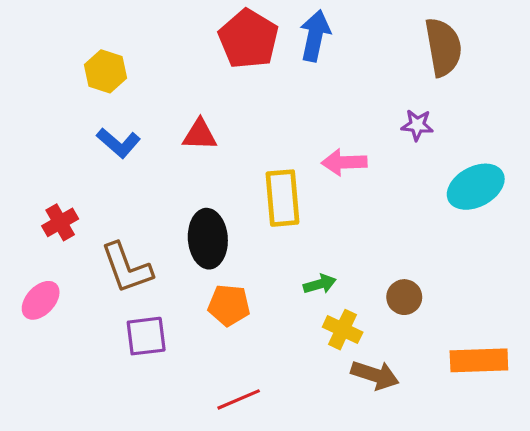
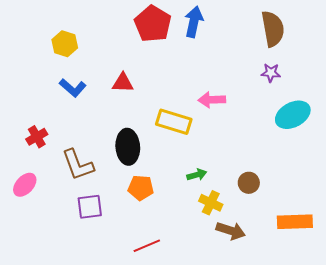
purple star: (417, 125) -> (271, 73), moved
yellow rectangle: (282, 198) -> (174, 122), turned -68

